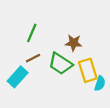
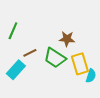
green line: (32, 33) -> (13, 31), moved

